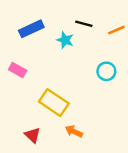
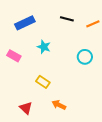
cyan star: (65, 40) -> (44, 47), moved
yellow rectangle: (54, 103) -> (43, 82), size x0.6

